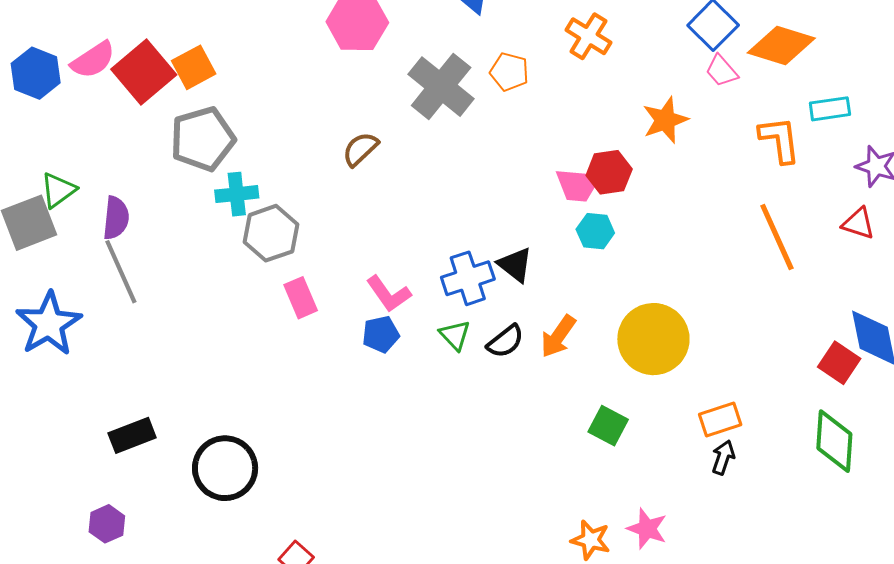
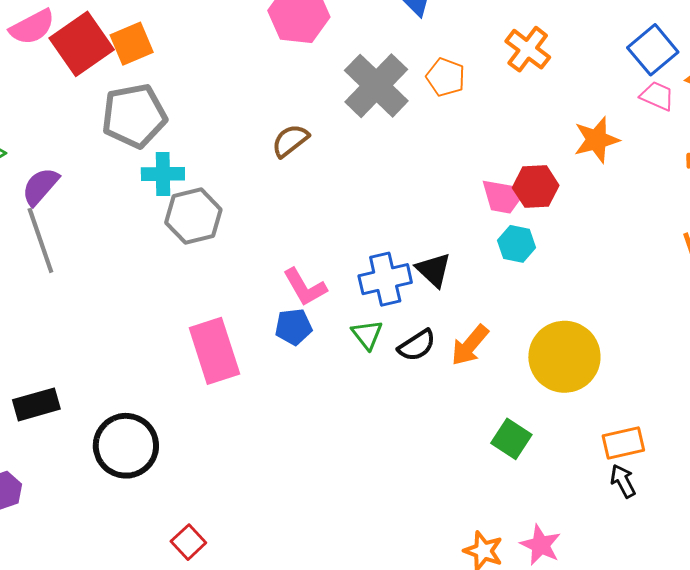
pink trapezoid: (722, 71) -> (657, 96), turned 150
purple semicircle: (116, 218) -> (40, 186), turned -150
pink rectangle: (301, 298) -> (214, 351), moved, size x1.6
black arrow: (723, 457) -> (623, 481), turned -52

